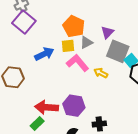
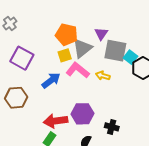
purple square: (24, 22) -> (22, 58), moved
gray triangle: (86, 43) -> (82, 48), size x1.5
blue arrow: (44, 54) -> (51, 80), moved
black cross: (99, 124) -> (112, 127), turned 32

